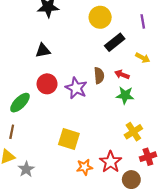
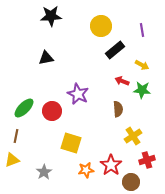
brown semicircle: (99, 76) -> (118, 109), moved
red circle: (47, 84) -> (52, 111), moved
green star: (125, 95) -> (142, 90), moved
gray star: (26, 169) -> (44, 172), moved

